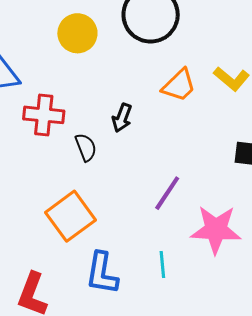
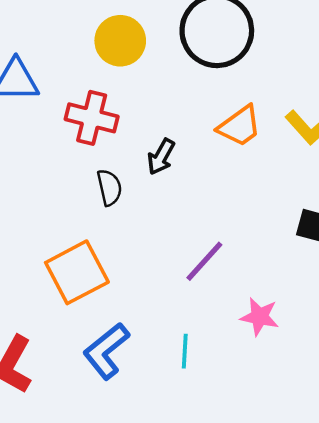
red cross: (44, 115) -> (92, 118), moved
pink star: (216, 230) -> (260, 317), size x0.6
blue L-shape: (102, 273) -> (106, 351), turned 33

